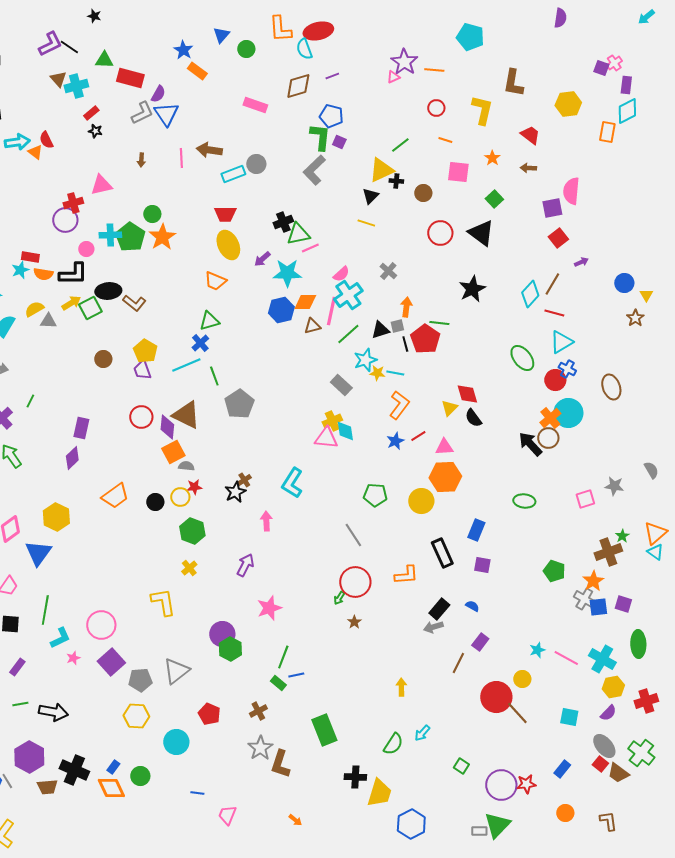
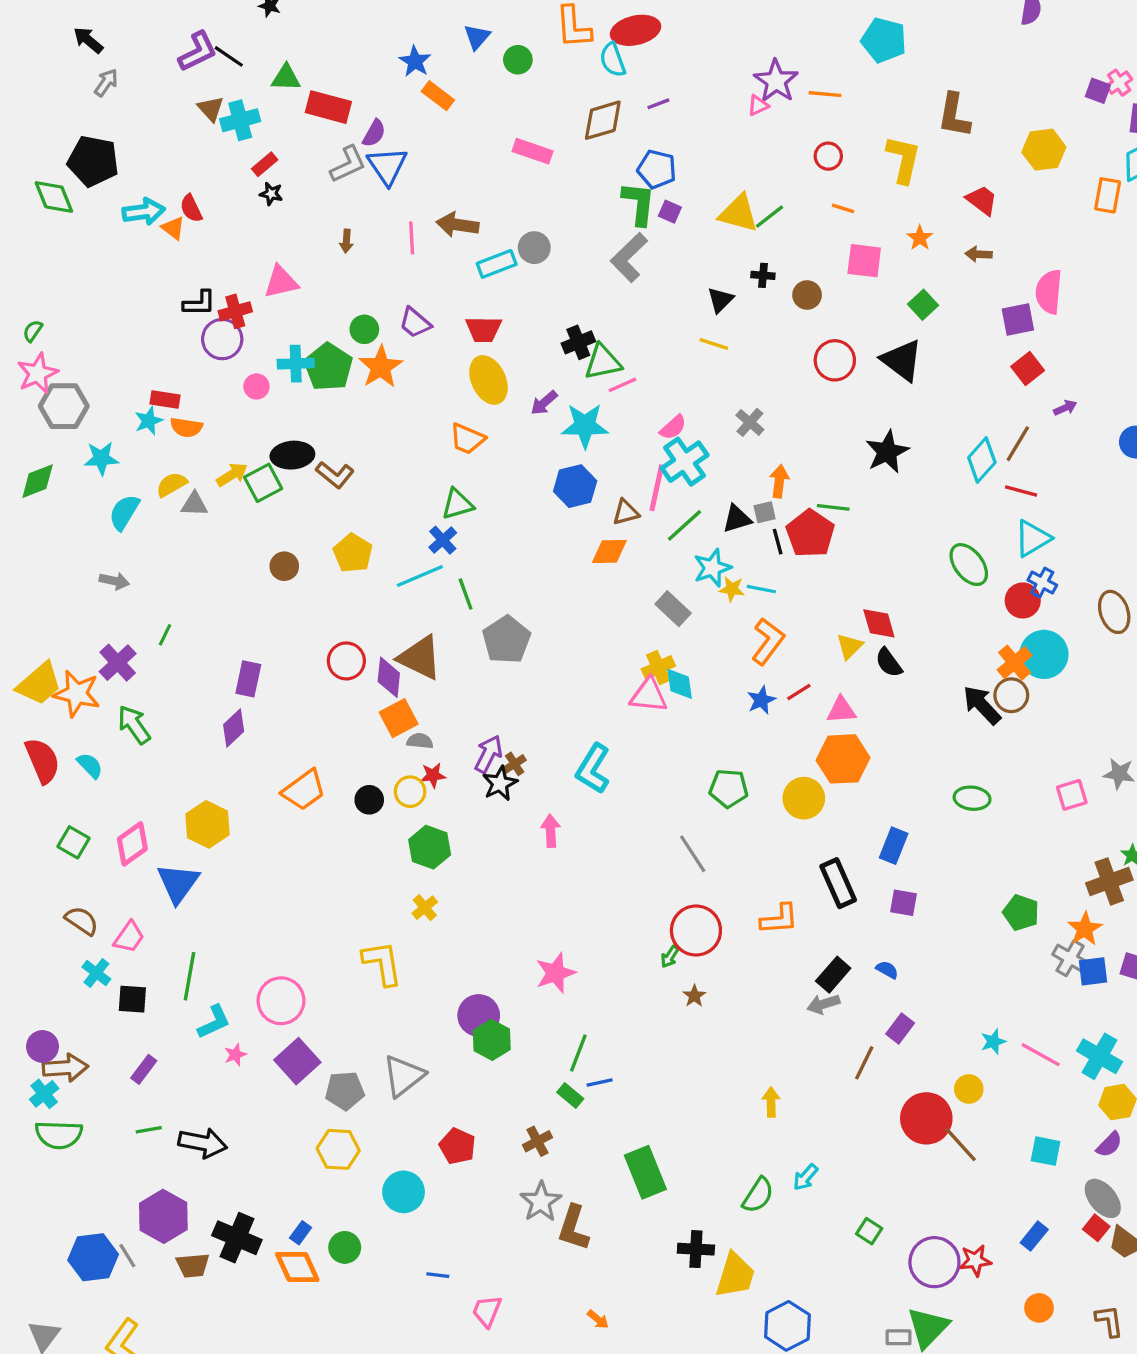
yellow triangle: (381, 170) -> (738, 213), moved, turned 40
black L-shape: (73, 274) -> (199, 303), moved, size x0.7
orange diamond: (305, 302) -> (609, 551), moved
purple trapezoid: (142, 370) -> (415, 323), moved, turned -30
purple arrow: (245, 565) -> (488, 754), moved

